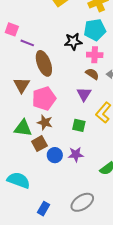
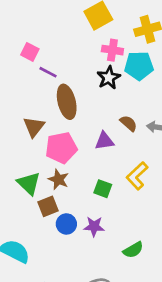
black star: (73, 41) -> (109, 78), turned -30
pink cross: (95, 55) -> (112, 50), moved
purple triangle: (84, 94) -> (104, 141), moved, turned 42
green triangle: (23, 128) -> (29, 183), turned 30

